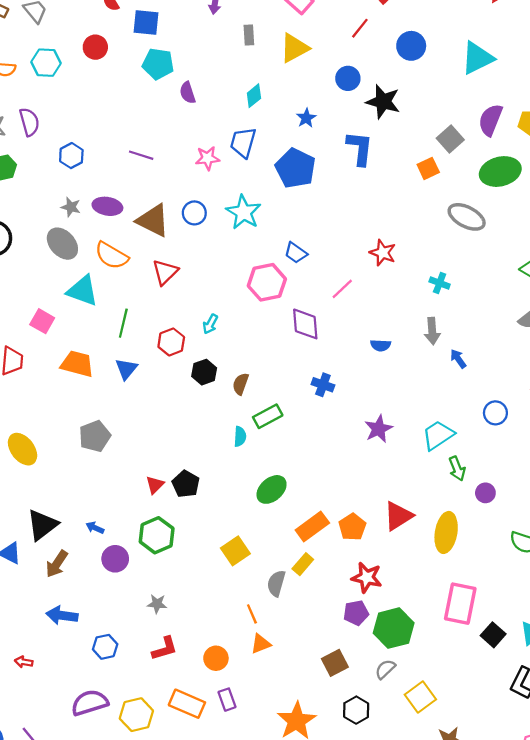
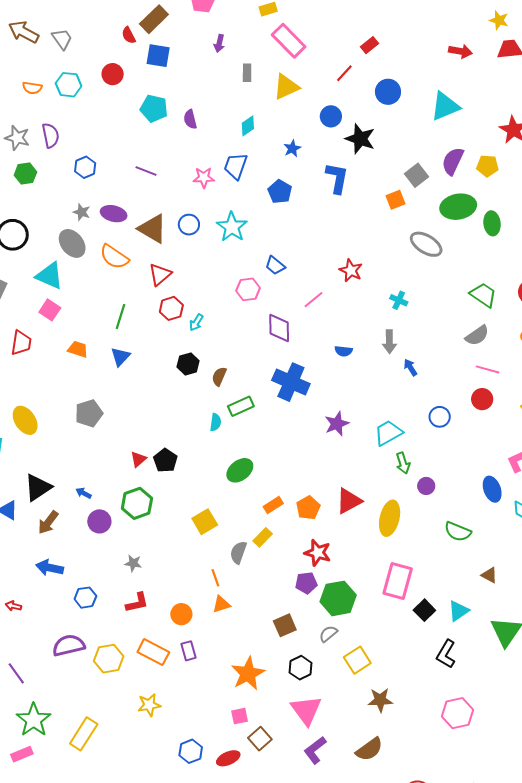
cyan pentagon: (158, 64) -> (154, 108), moved
blue pentagon: (295, 168) -> (280, 192), size x0.7
pink hexagon: (267, 282) -> (248, 289), size x0.7
cyan triangle: (83, 291) -> (50, 276), moved
red hexagon: (171, 342) -> (171, 308), moved
orange trapezoid: (77, 364) -> (78, 349), size x0.7
blue cross: (323, 385) -> (291, 382), size x1.8
orange rectangle: (312, 527) -> (273, 505), size x0.7

